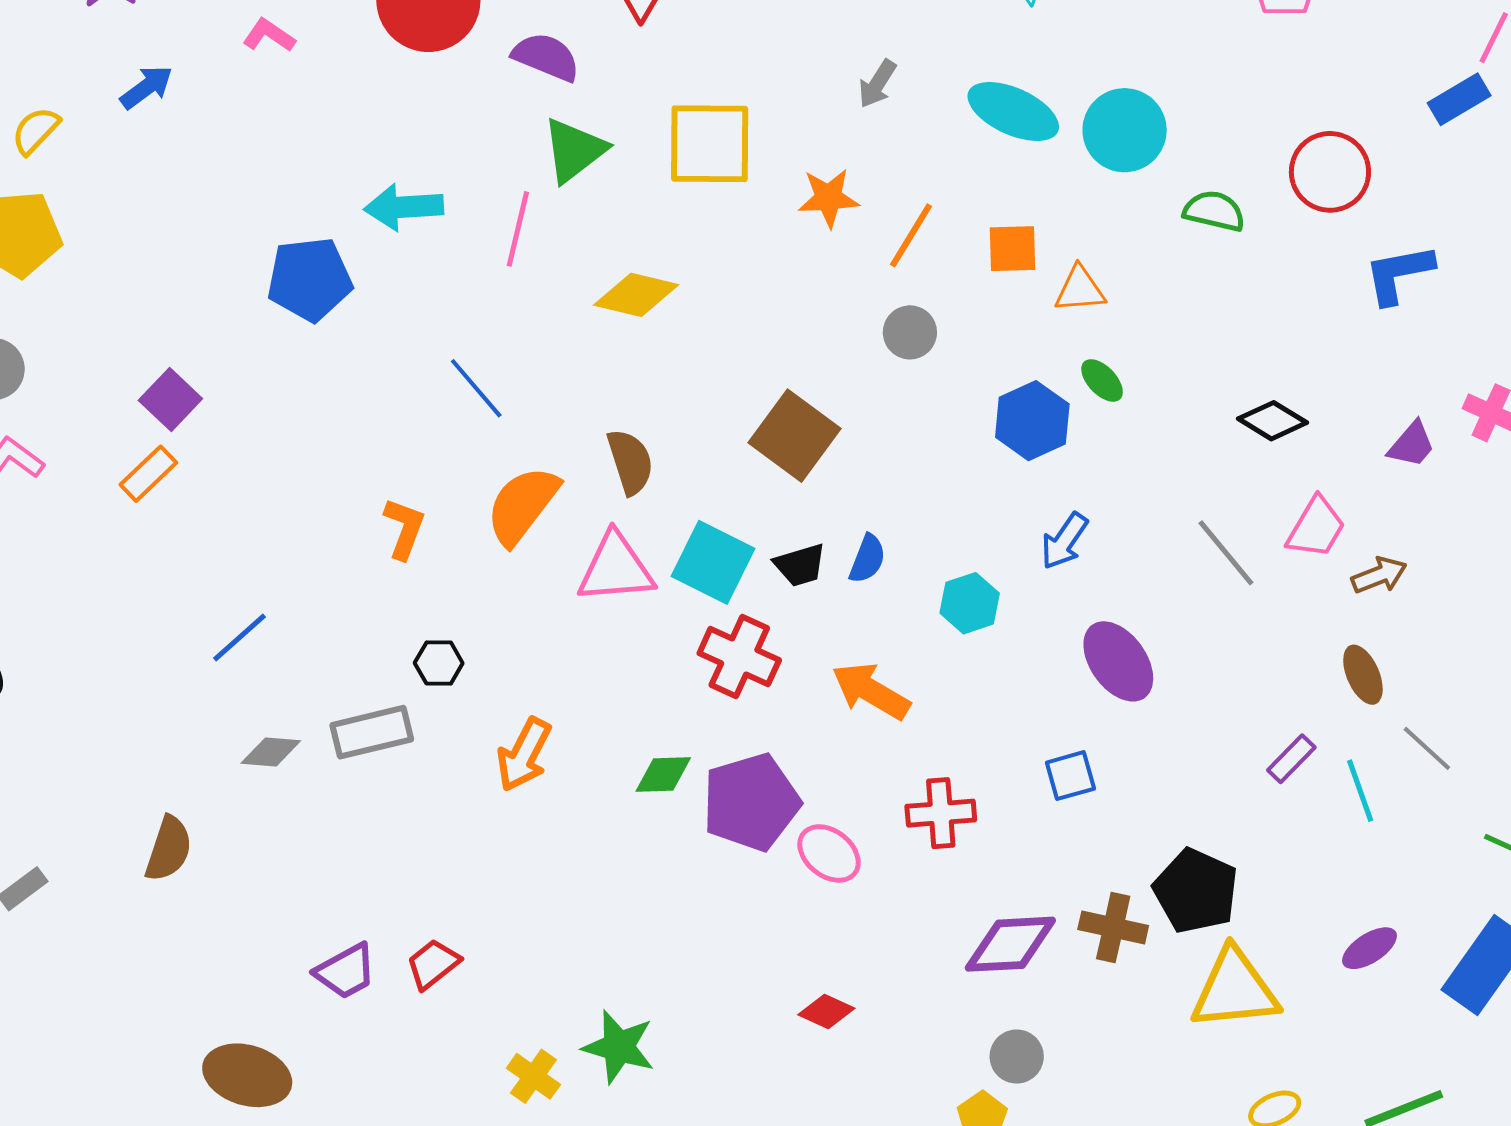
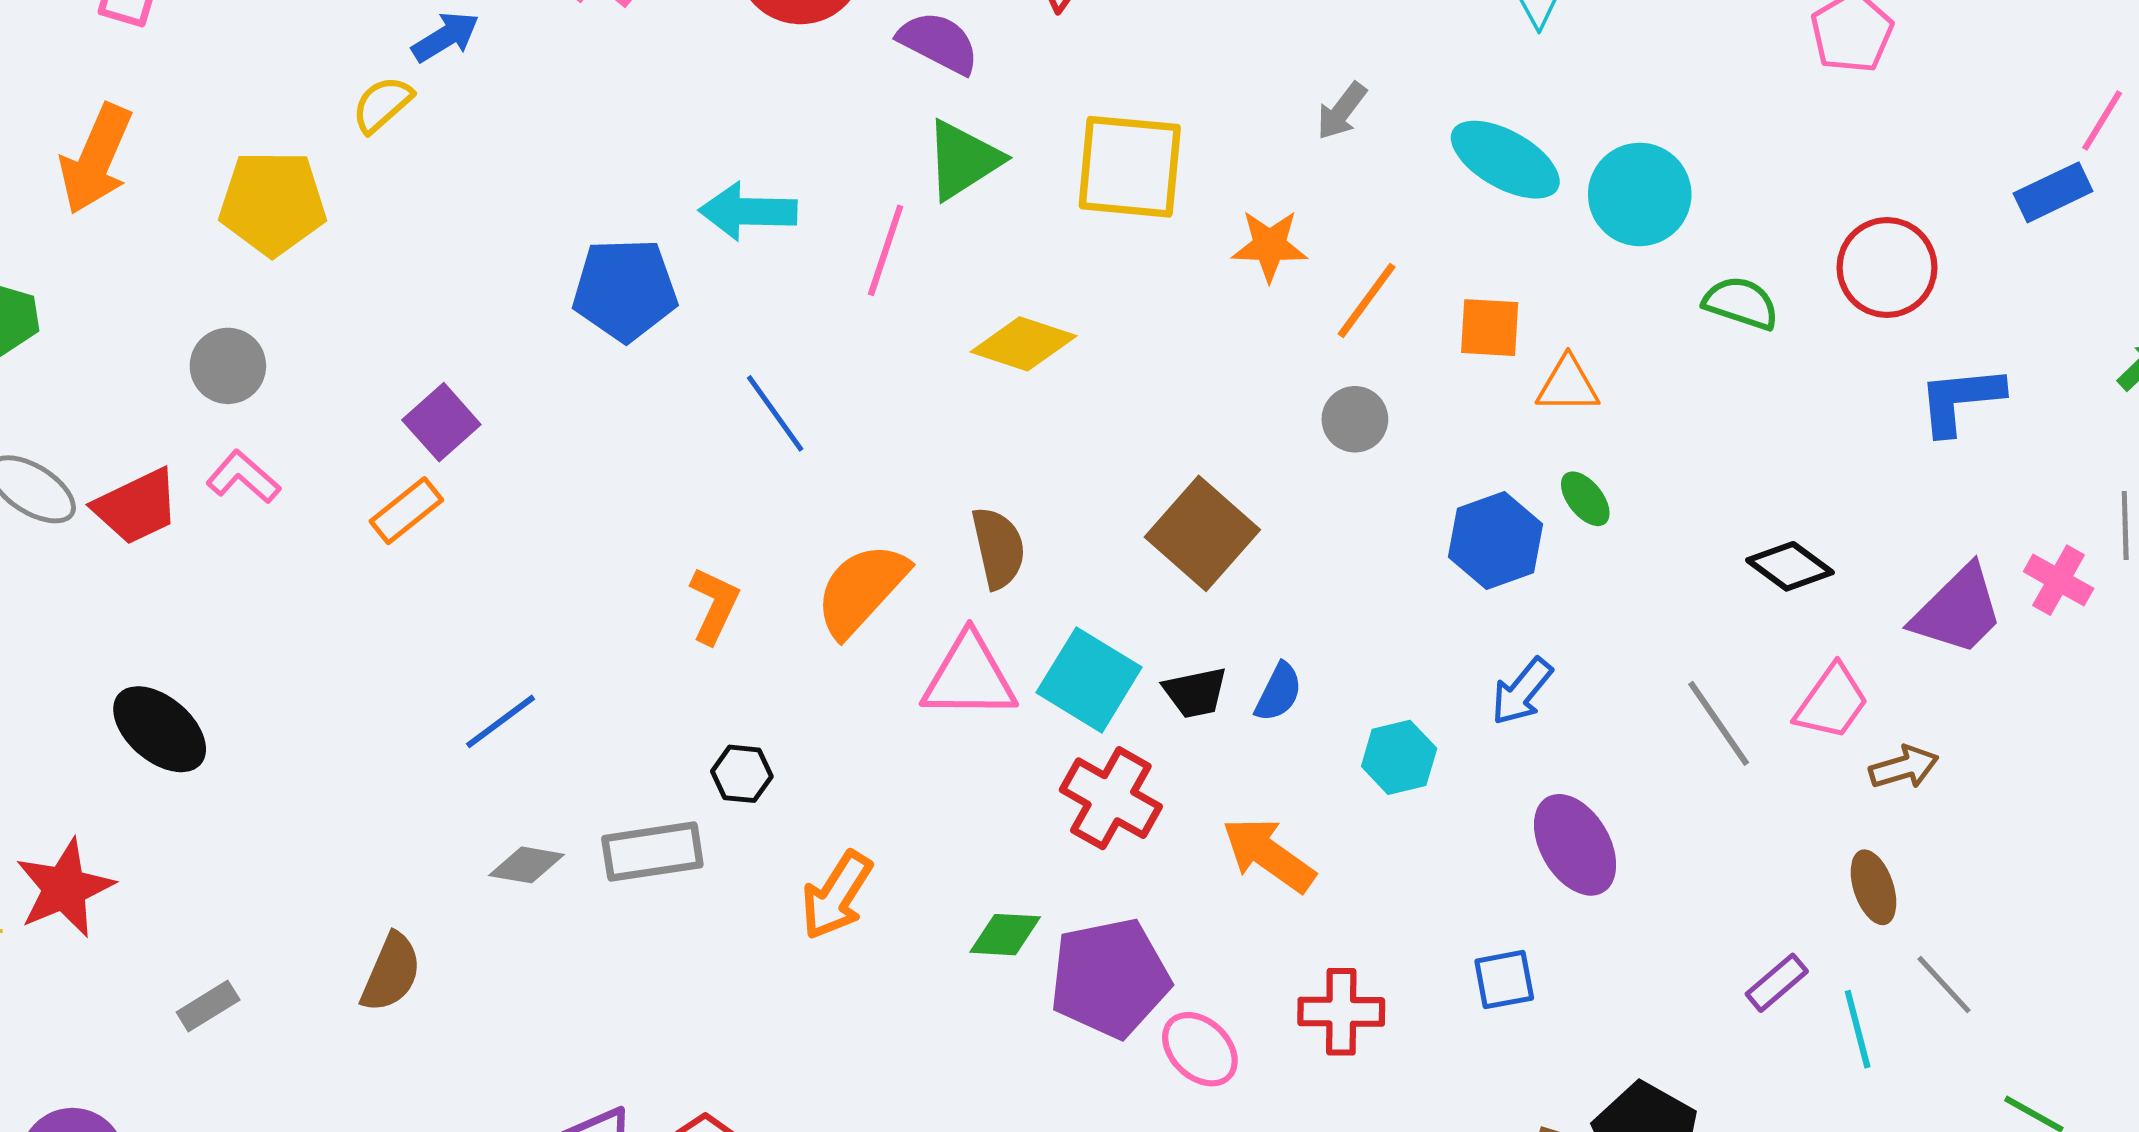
yellow semicircle: (36, 131) -> (382, 104), moved
blue line: (476, 388) -> (775, 413), moved
purple trapezoid: (1412, 445) -> (1958, 610), size x1.6

